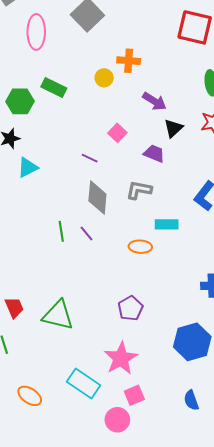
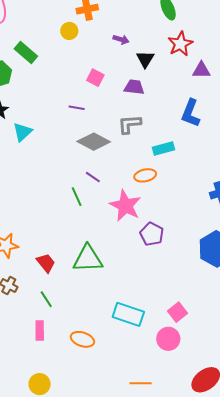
green rectangle: (54, 87) -> (26, 53), turned 30
purple arrow: (154, 101) -> (121, 39), size x0.7
gray diamond: (97, 198) -> (94, 142), turned -52
green line: (61, 231) -> (77, 197), moved
pink star: (121, 358) -> (125, 206), moved

